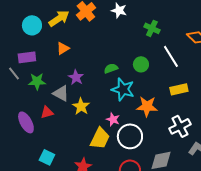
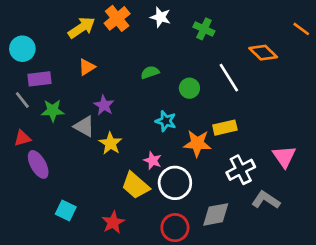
cyan circle: (32, 25) -> (22, 49), moved
green cross: (152, 28) -> (204, 29), moved
green semicircle: (111, 68) -> (150, 72), moved
cyan star: (123, 89) -> (166, 121), size x0.7
yellow rectangle: (179, 89) -> (225, 128), moved
red triangle: (47, 112) -> (22, 138), moved
yellow trapezoid: (100, 138) -> (136, 186), turned 105

